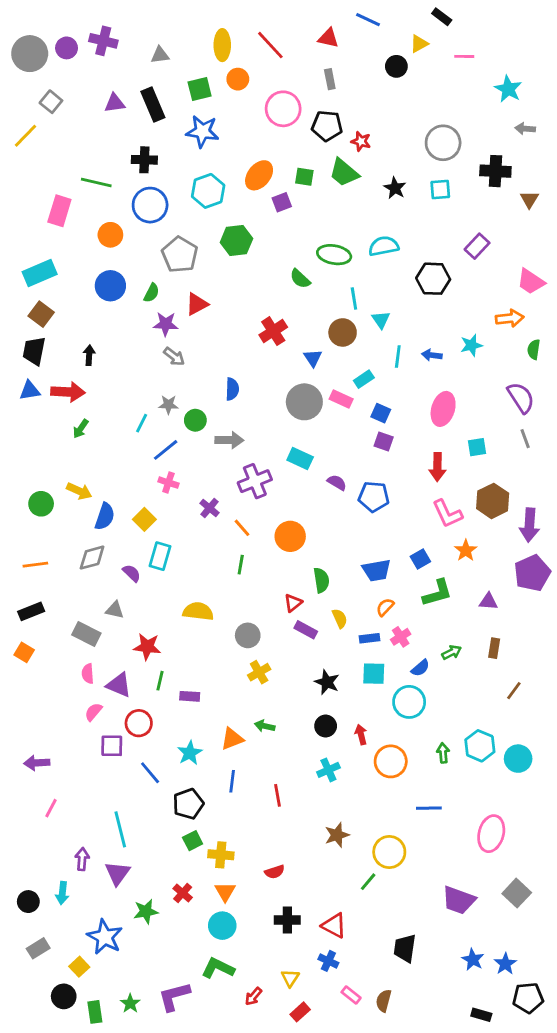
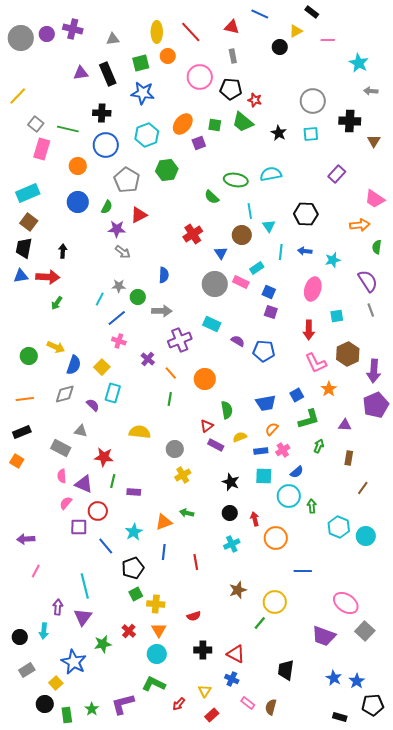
gray square: (51, 102) -> (36, 124), moved
black hexagon: (433, 279) -> (306, 214), moved
cyan star: (471, 345) -> (333, 260), moved
yellow semicircle: (340, 618) -> (240, 437), turned -88
green arrow: (452, 652) -> (319, 446), moved, turned -40
green arrow: (443, 753) -> (312, 506), moved
pink ellipse: (491, 834) -> (346, 603), moved, turned -70

